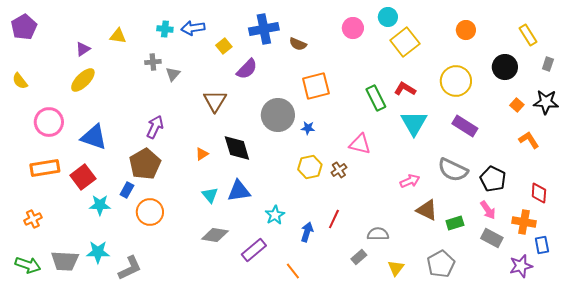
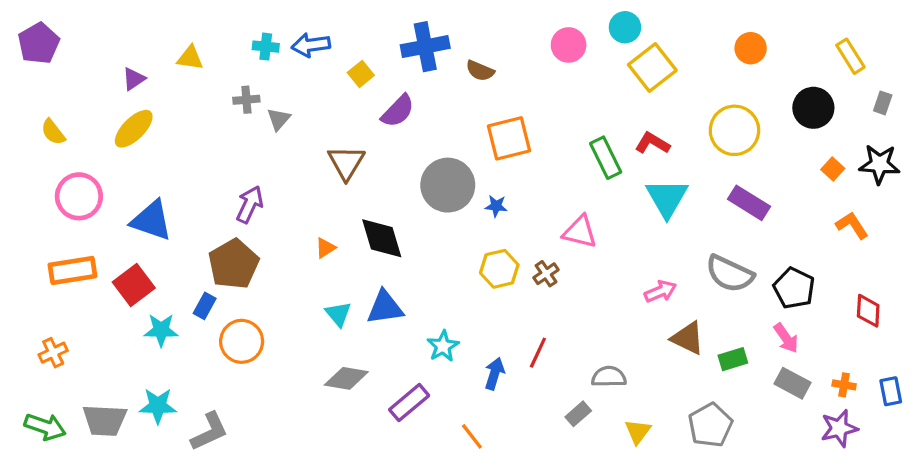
yellow semicircle: (20, 81) -> (53, 132), moved
orange cross: (524, 222) -> (844, 385), moved, size x0.6
blue rectangle: (542, 245) -> (891, 391), moved

